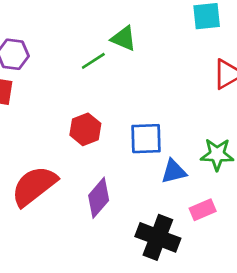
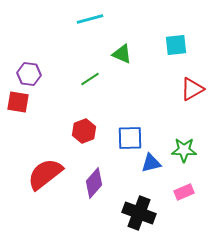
green triangle: (124, 38) -> (122, 54), moved
pink rectangle: (203, 210) -> (184, 192), moved

